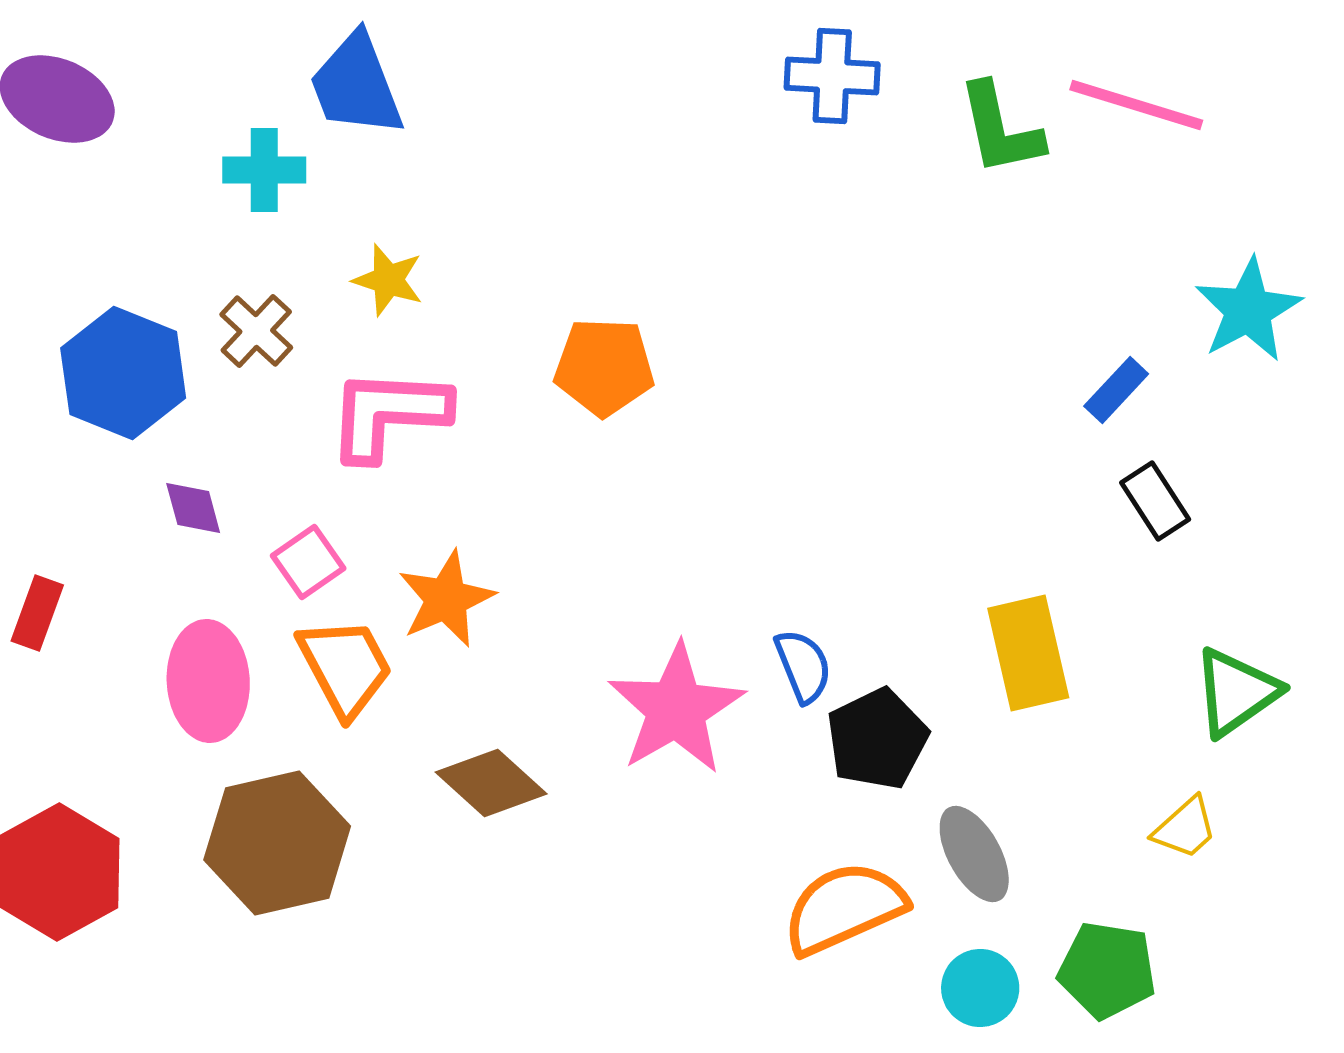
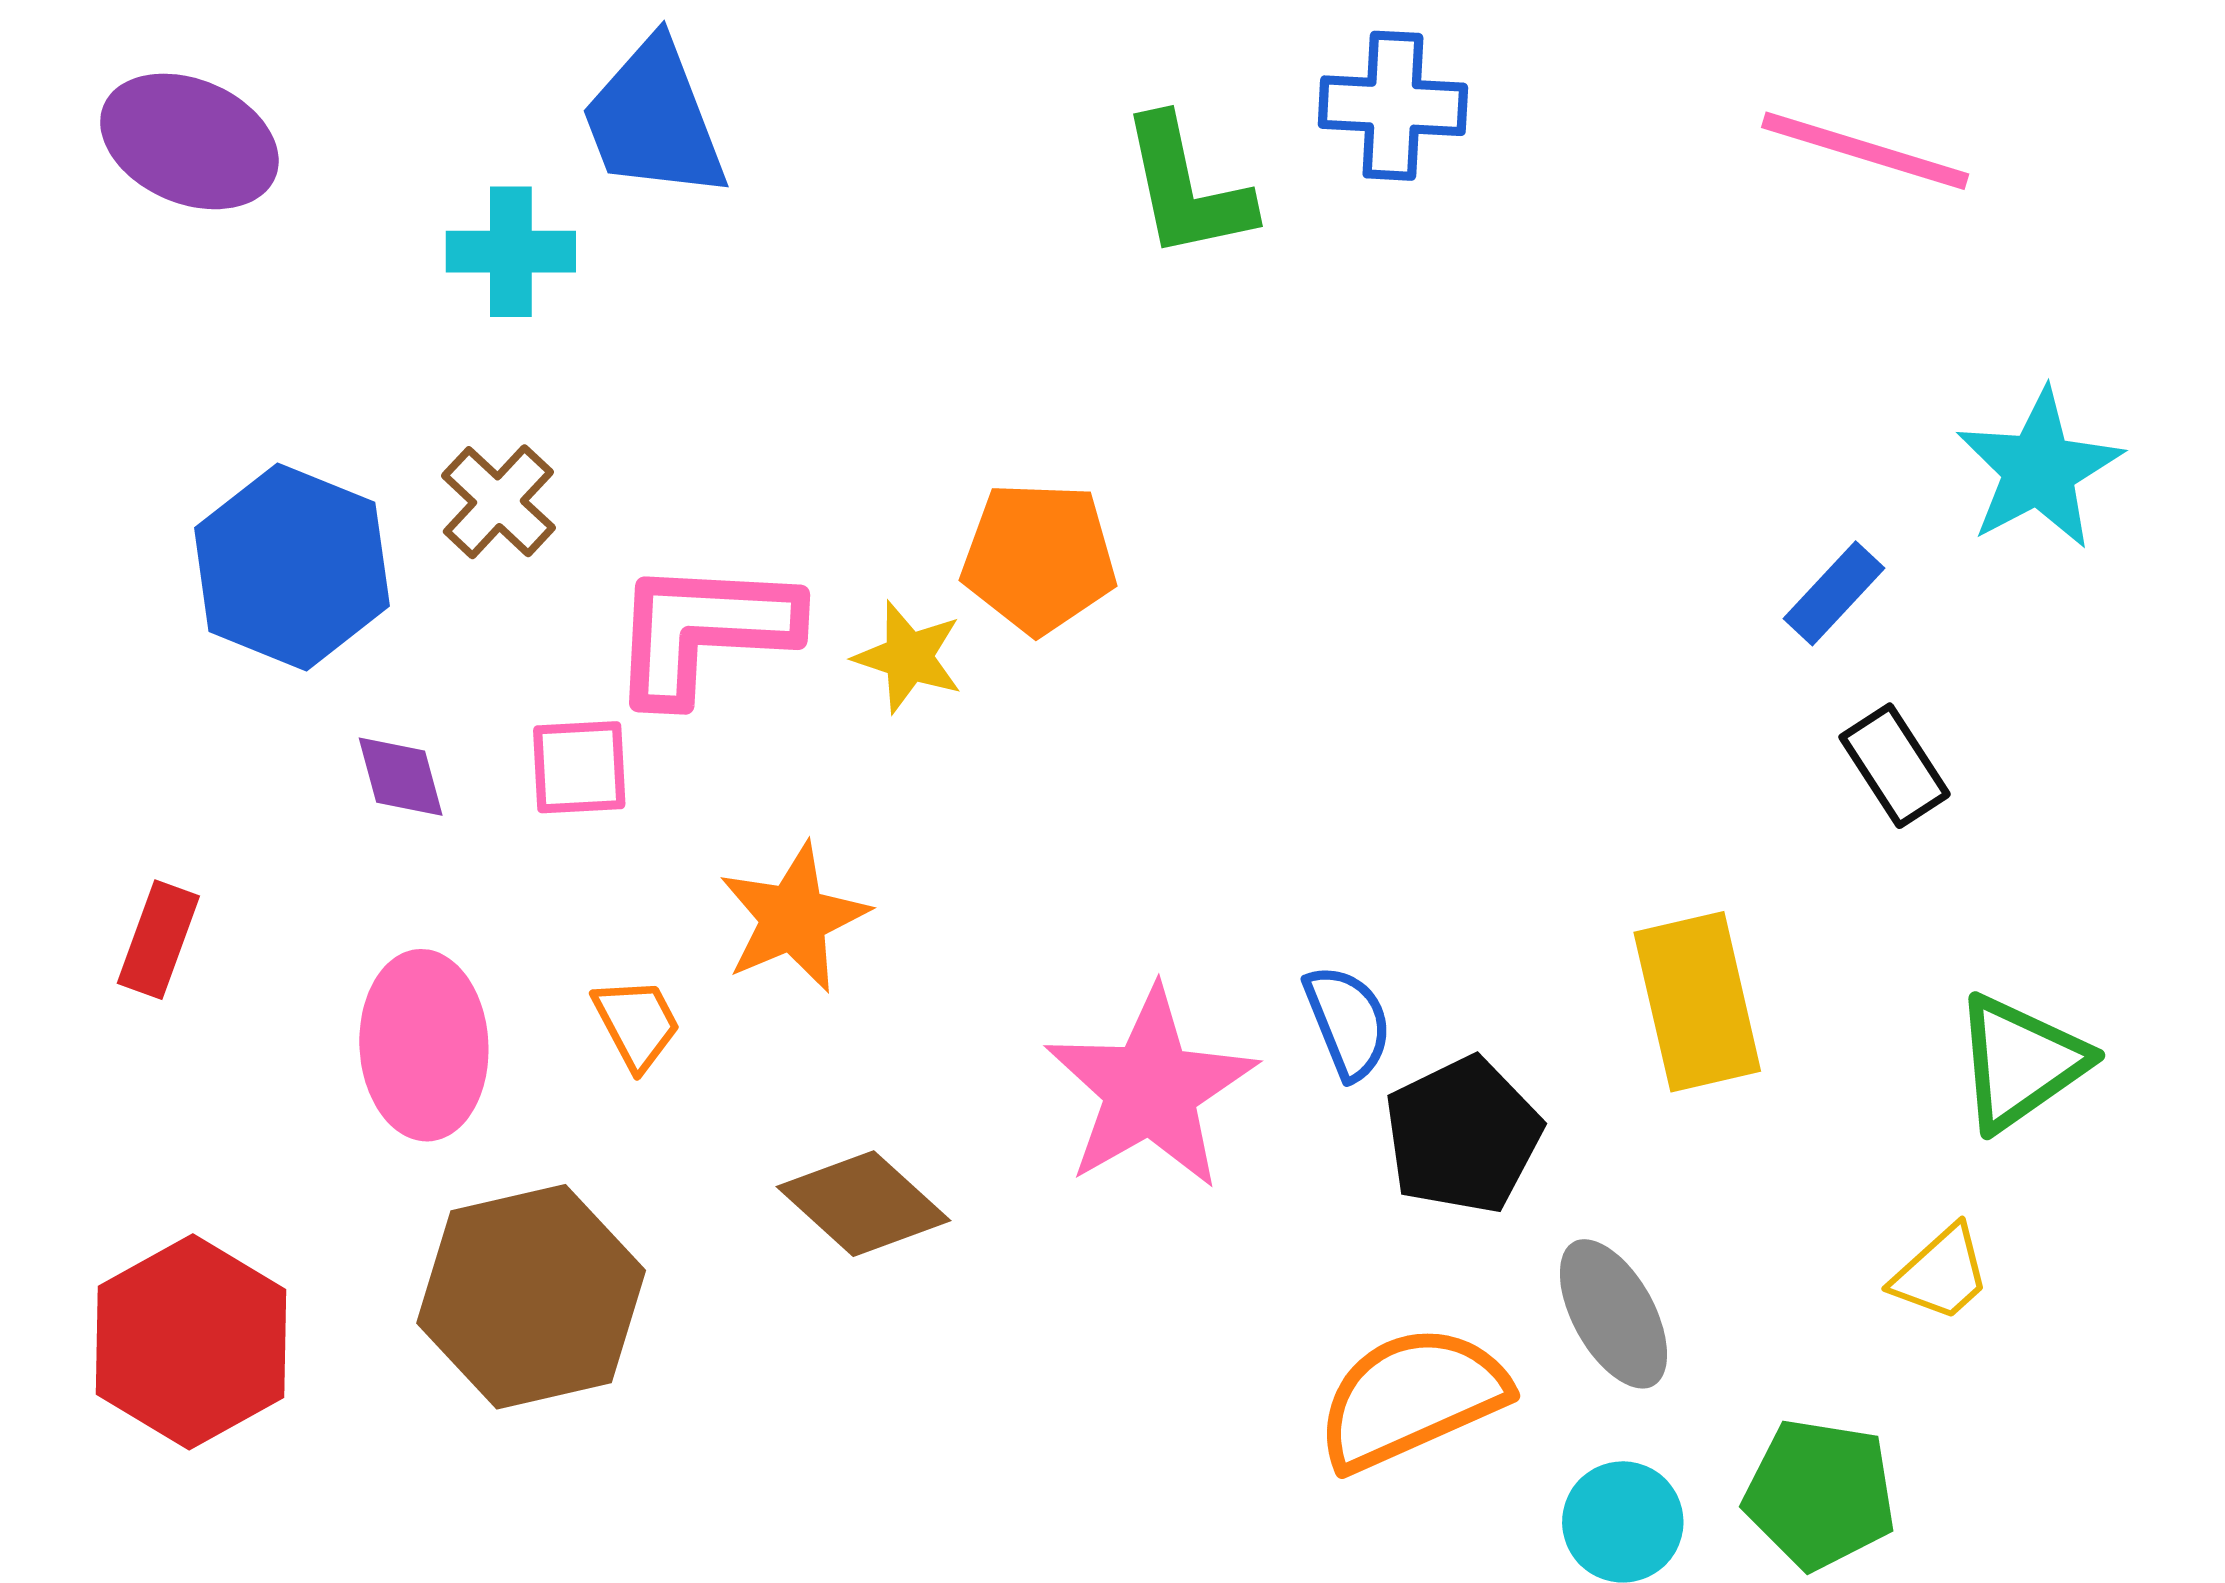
green L-shape: (1000, 129) -> (1186, 188), moved
yellow star: (388, 280) -> (908, 657), moved
pink square: (308, 562) -> (579, 767), moved, turned 32
orange trapezoid: (345, 667) -> (637, 1023), size x0.6

